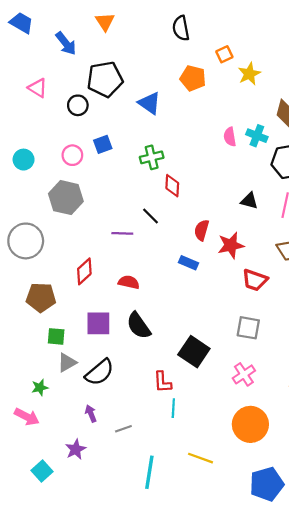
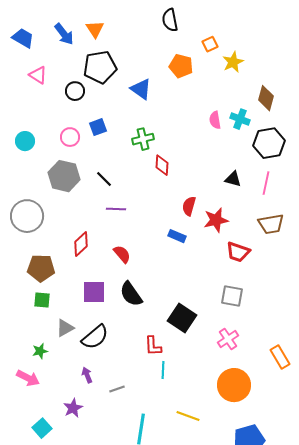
orange triangle: (105, 22) -> (95, 29), moved
blue trapezoid: (21, 23) -> (23, 38), moved
black line: (151, 216) -> (104, 179), moved
red semicircle: (129, 282) -> (122, 254), turned 36
green square: (56, 336) -> (42, 300), moved

